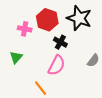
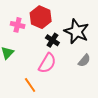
black star: (79, 18) -> (77, 31), moved

